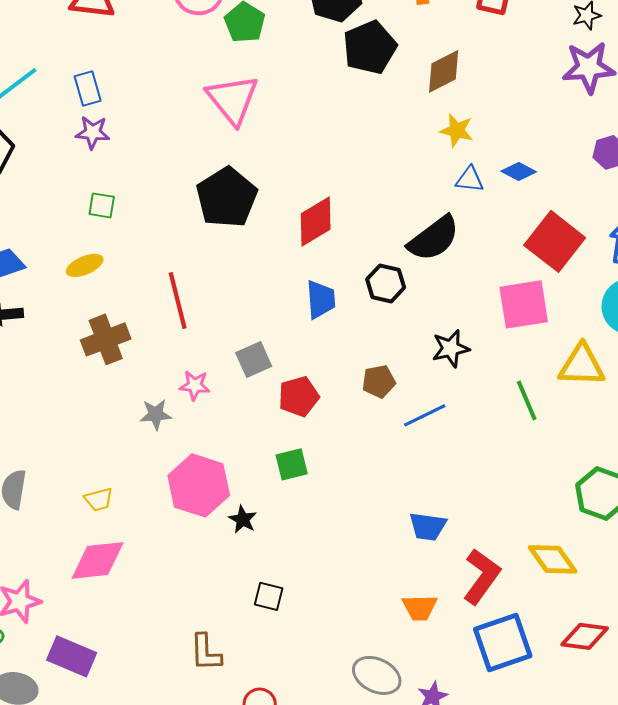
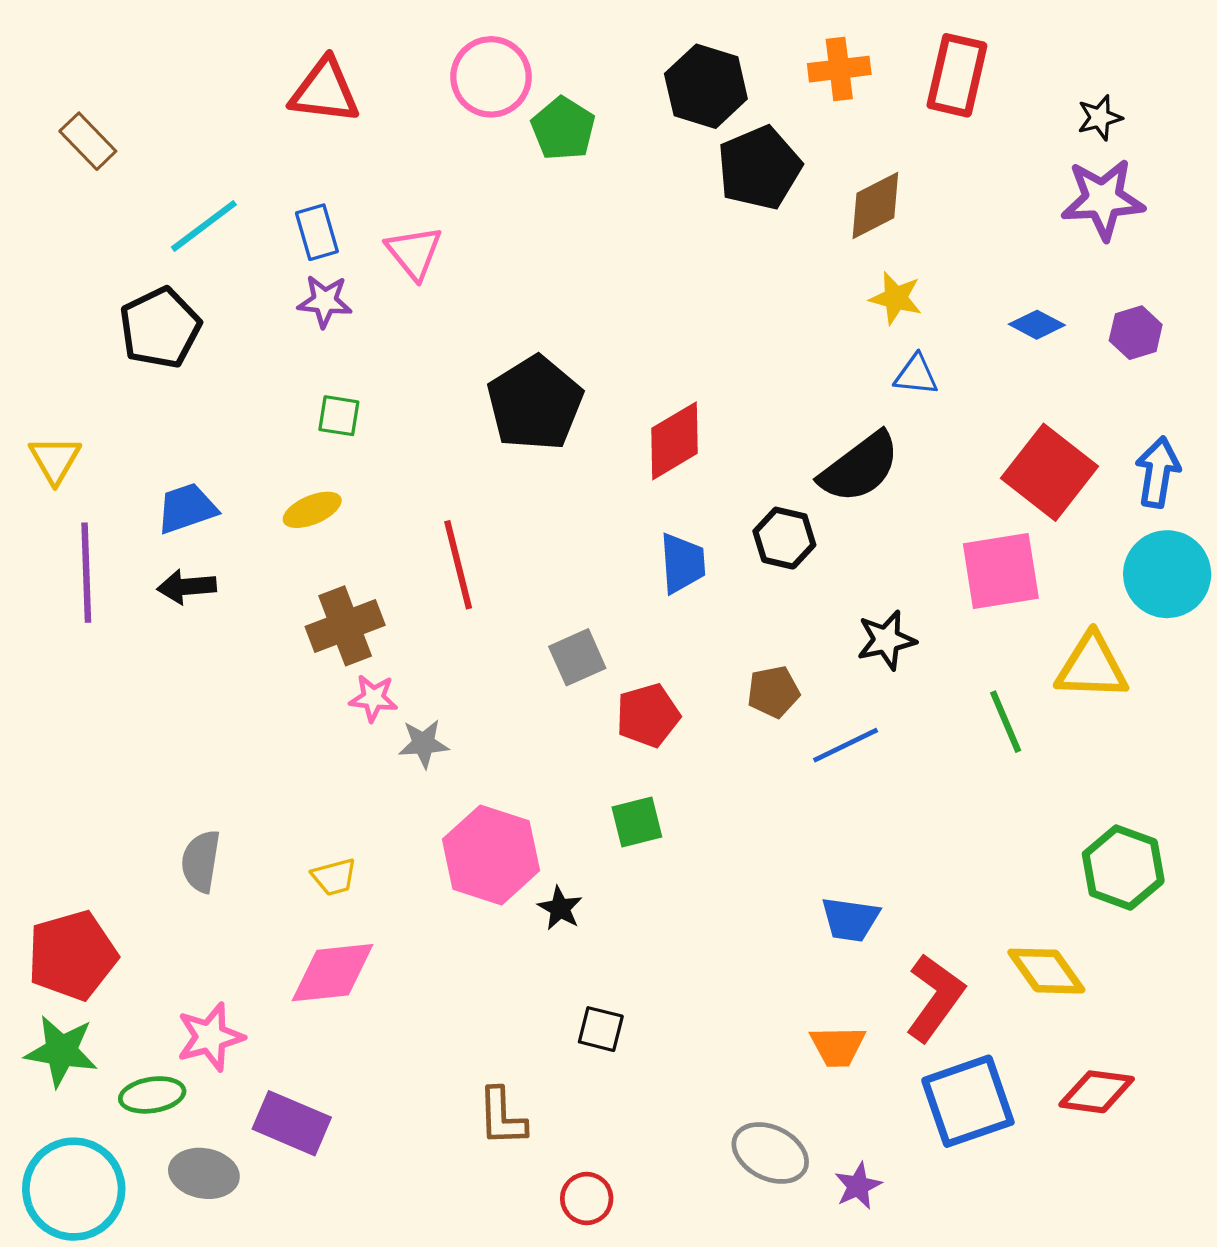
pink triangle: (233, 99) -> (414, 253), moved, size x0.7
blue diamond: (519, 171) -> (1037, 325), moved
pink star: (195, 385) -> (373, 698), moved

